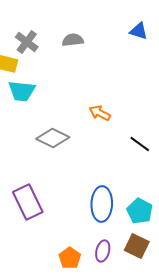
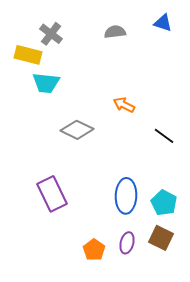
gray semicircle: (73, 40) -> (115, 32), moved

